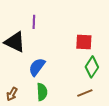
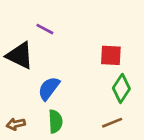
purple line: (34, 22) -> (45, 29), turned -64
brown arrow: (12, 94) -> (16, 124), turned 48

